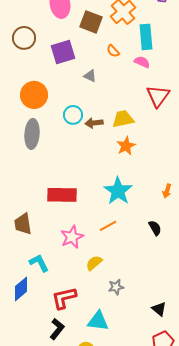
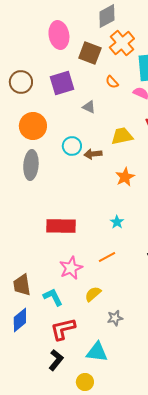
brown circle: (24, 38) -> (21, 82), moved
yellow trapezoid: (123, 119) -> (122, 136), moved
cyan star: (118, 191) -> (117, 222), size x0.5
brown trapezoid: (23, 224) -> (22, 285), moved
cyan L-shape: (39, 263) -> (53, 297), moved

